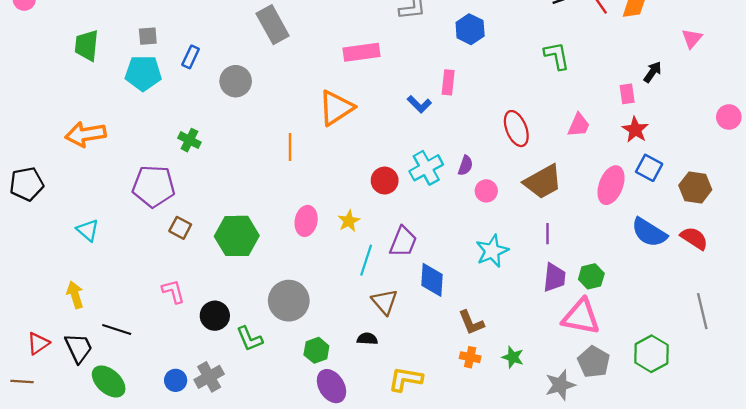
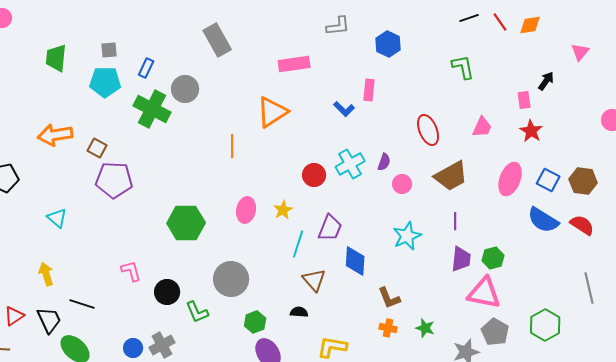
green cross: (189, 140) -> (152, 109), moved, size x1.8
blue square: (649, 168) -> (548, 180), moved
brown square: (180, 228) -> (97, 148), moved

